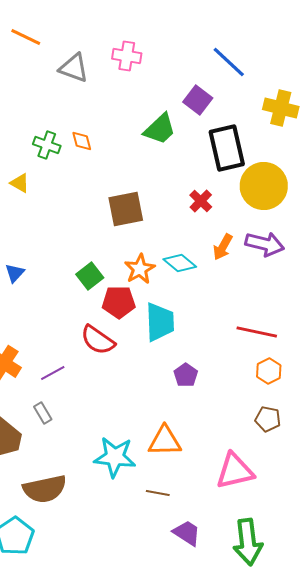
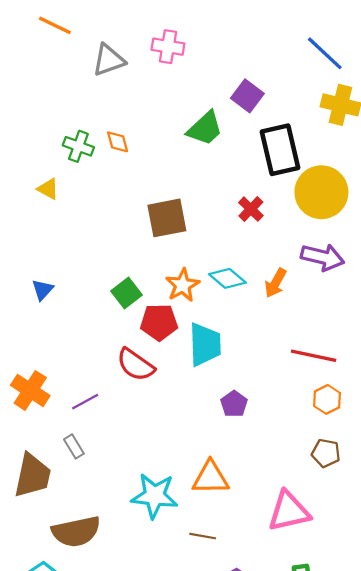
blue line: (229, 62) -> (325, 53), moved
gray triangle: (74, 68) -> (109, 60), turned -40
orange arrow: (223, 247) -> (275, 283), moved

